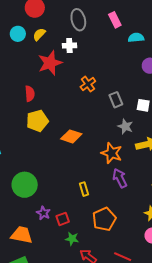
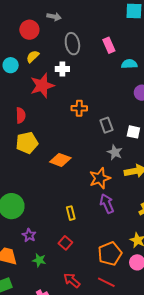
cyan circle: (18, 34) -> (11, 65), moved
orange cross: (88, 84) -> (79, 108), turned 35
orange star: (112, 153) -> (100, 178), turned 30
red square: (63, 219) -> (65, 243), moved, turned -32
orange pentagon: (104, 219) -> (110, 254), moved
green star: (72, 239) -> (39, 260), moved

